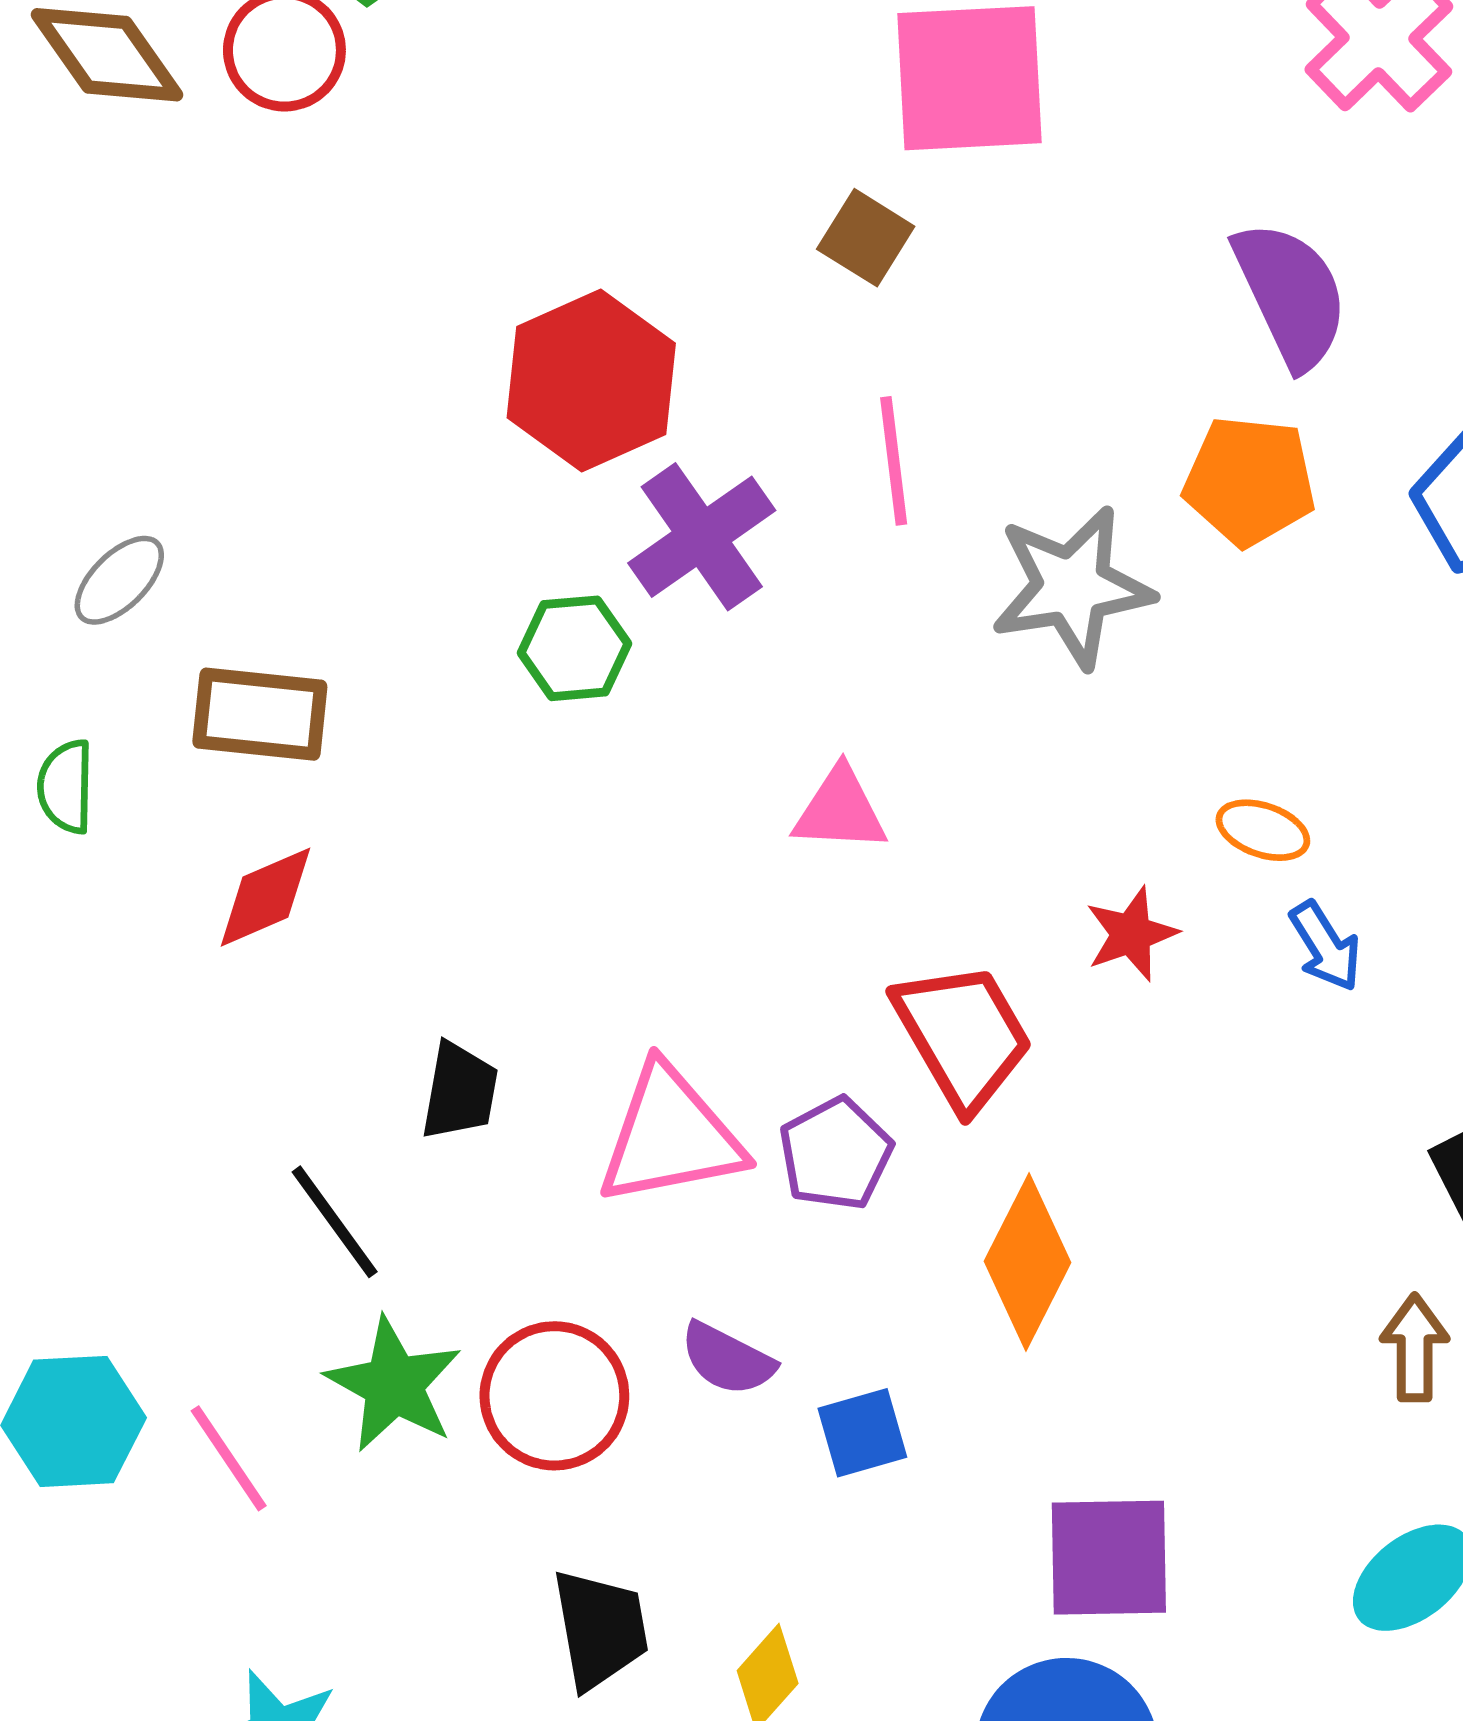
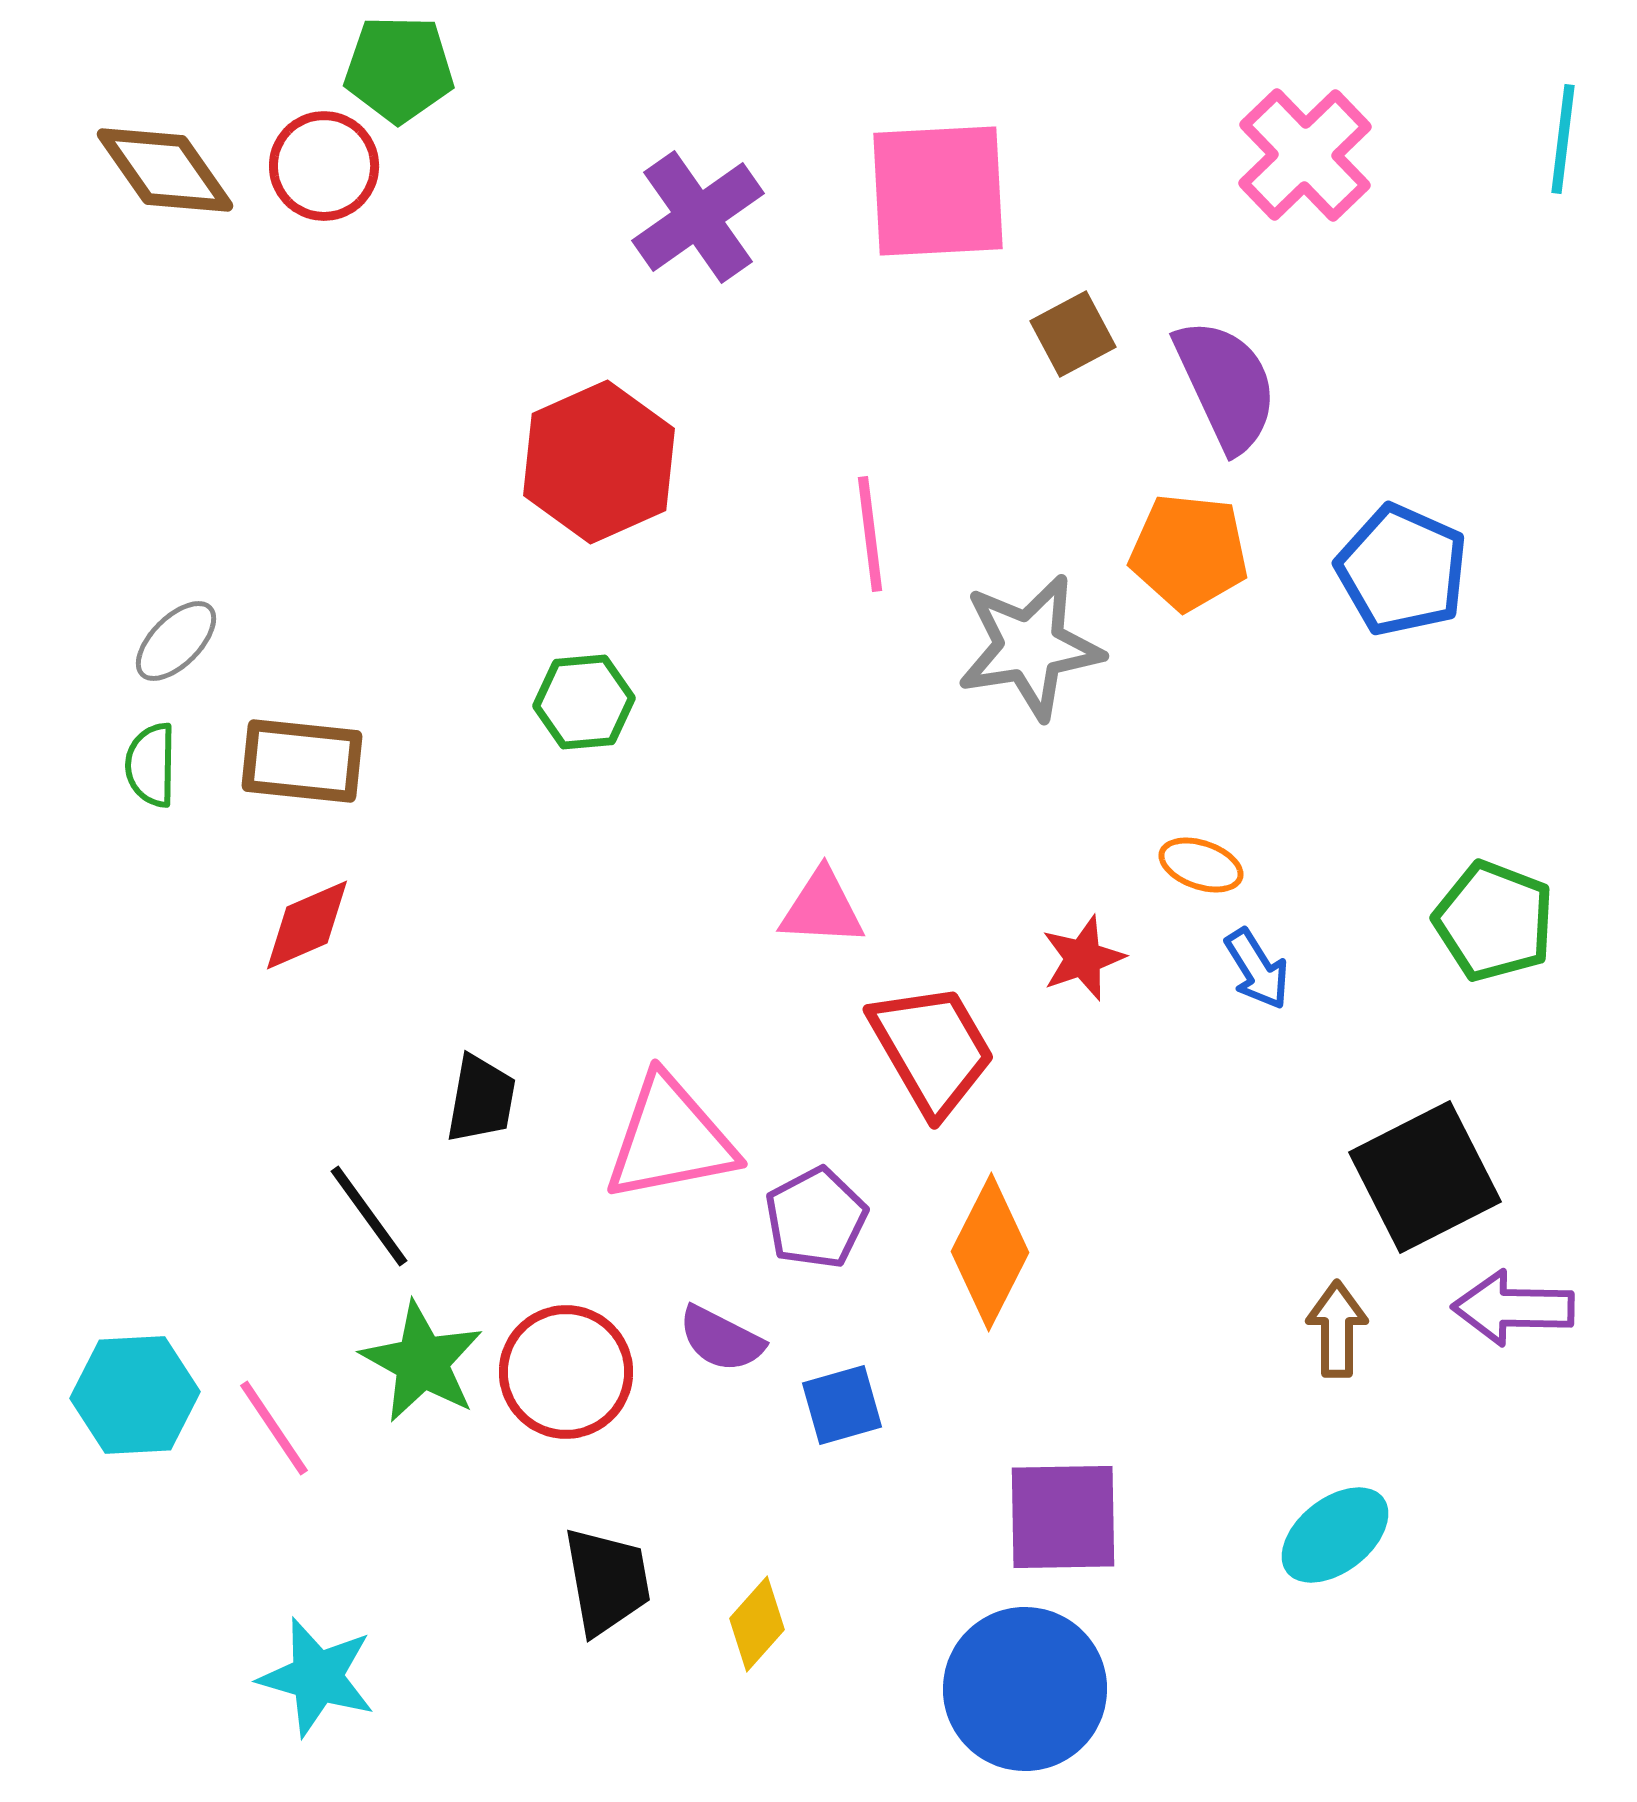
brown square: (866, 238) -> (1073, 334), moved, turned 30
purple cross: (702, 537) -> (698, 217), moved
green semicircle: (66, 787) -> (151, 765), moved
pink triangle: (840, 810) -> (822, 908), moved
purple pentagon: (836, 1154) -> (816, 1218), moved

